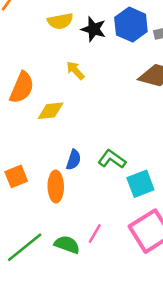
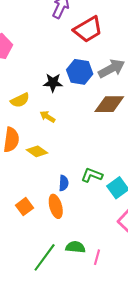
yellow semicircle: (60, 21) -> (20, 100), moved
yellow diamond: (51, 111) -> (37, 151), turned 55
pink line: (95, 233) -> (97, 257), moved

